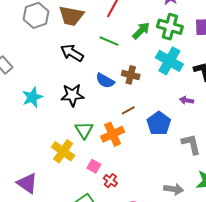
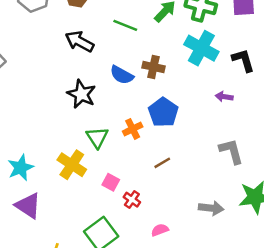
black star: (72, 95) -> (81, 94), turned 30
cyan star: (32, 97) -> (21, 168), moved
brown line: (128, 110) -> (162, 163), moved
blue pentagon: (159, 123) -> (163, 112), moved
orange cross: (113, 134) -> (133, 129), moved, size x0.7

